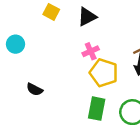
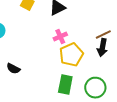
yellow pentagon: (104, 73) -> (71, 55), turned 30

